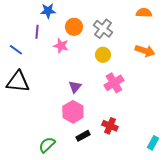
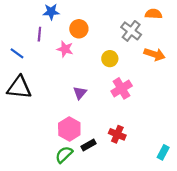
gray cross: (103, 29) -> (131, 31), moved
pink hexagon: (73, 112) -> (69, 129), moved
green semicircle: (47, 145) -> (64, 155), moved

